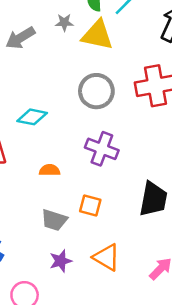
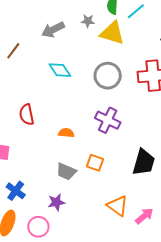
cyan diamond: (32, 117) -> (60, 70), moved, turned 40
orange triangle: (106, 257) -> (118, 206), moved
purple star: (61, 261) -> (56, 202), moved

